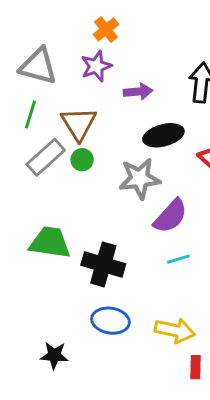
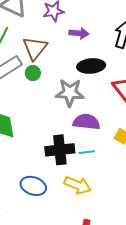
purple semicircle: (170, 216) -> (86, 122), turned -136
black cross: (103, 264) -> (60, 150), moved, turned -32
yellow arrow: (175, 330) -> (78, 185), moved

